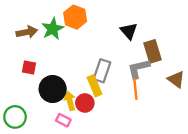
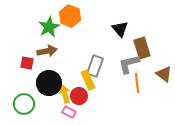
brown arrow: (27, 32) -> (47, 51), moved
orange line: (135, 89) -> (137, 83), moved
green circle: (15, 117) -> (24, 104), moved
pink rectangle: (63, 120) -> (69, 112), moved

